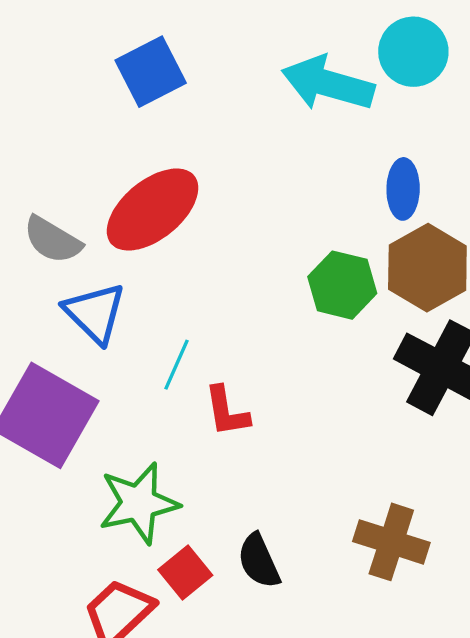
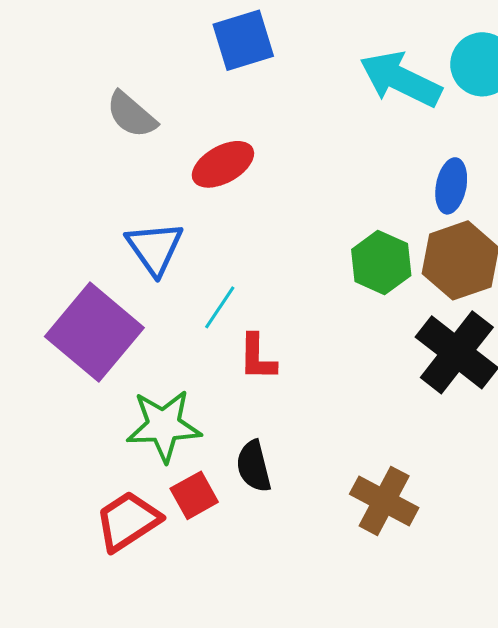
red ellipse: (153, 210) -> (223, 164), size x0.7
gray semicircle: (52, 240) -> (131, 115), moved
black semicircle: (259, 561) -> (254, 466), moved

